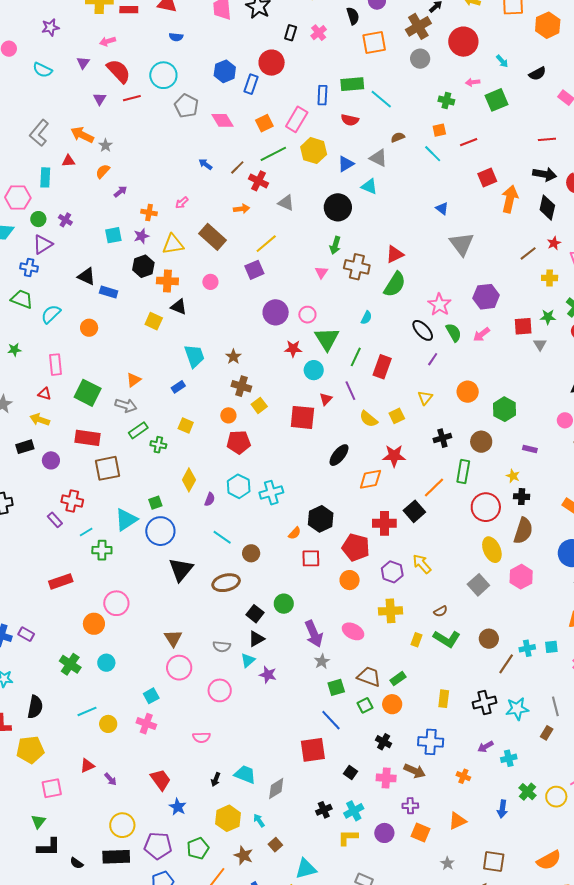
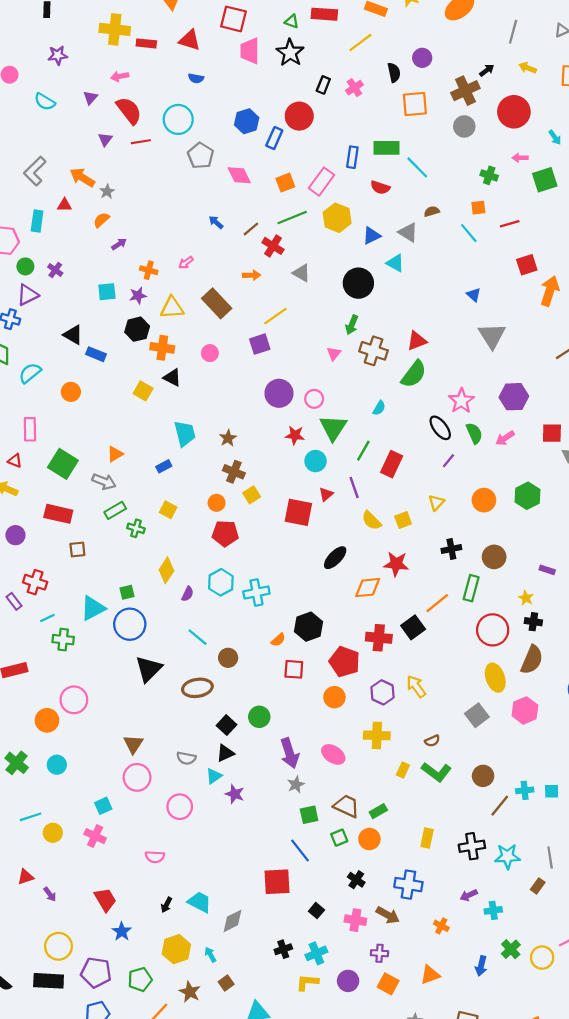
green hexagon: (504, 409) -> (527, 496), moved
brown square: (108, 468) -> (77, 549), size x0.6

